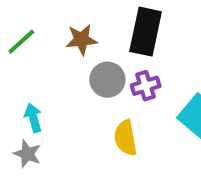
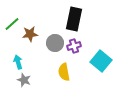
brown star: (81, 40) -> (30, 34), moved
gray star: (27, 154) -> (24, 80), moved

